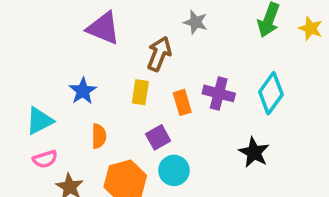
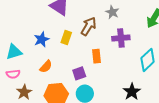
yellow rectangle: (140, 92) -> (66, 38), moved
purple cross: (219, 93) -> (121, 38), moved, turned -30
orange semicircle: (99, 136) -> (46, 67), turned 32

